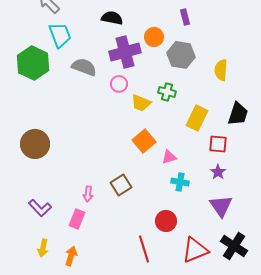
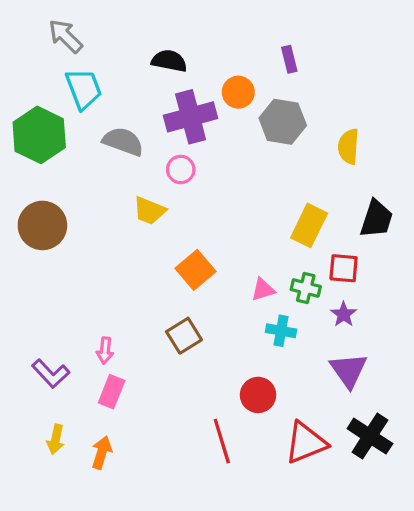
green cross: (167, 92) -> (306, 288), moved
yellow trapezoid: (141, 103) -> (149, 211), moved
orange square: (144, 141) -> (195, 270), moved
brown circle: (35, 144) -> (42, 225), moved
pink arrow: (88, 194) -> (105, 351), moved

